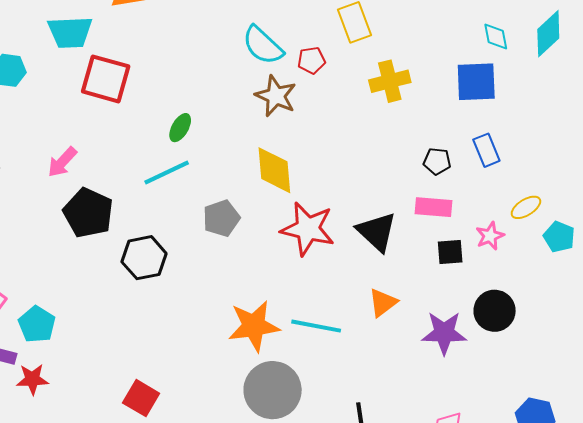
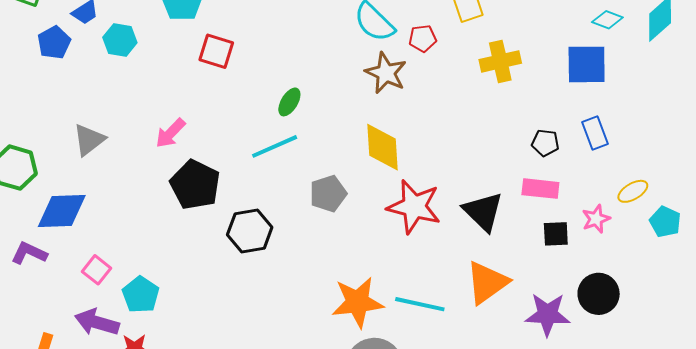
cyan diamond: (496, 37) -> (607, 20), turned -60
red square: (106, 79) -> (216, 51), size x0.7
orange triangle: (383, 303) -> (487, 283), size x1.5

